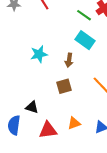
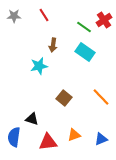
brown arrow: (69, 60) -> (53, 45), moved
brown square: (64, 86) -> (64, 98), turned -35

